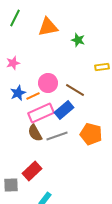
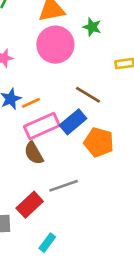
pink circle: (48, 83) -> (55, 45), moved, size x1.4
orange pentagon: (91, 134) -> (99, 142), moved
gray line: (57, 136) -> (64, 186), moved

